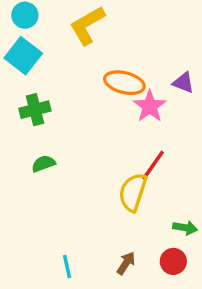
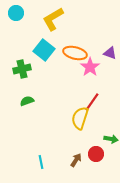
cyan square: (23, 56) -> (44, 50), moved
red circle: (173, 261) -> (96, 154), moved

